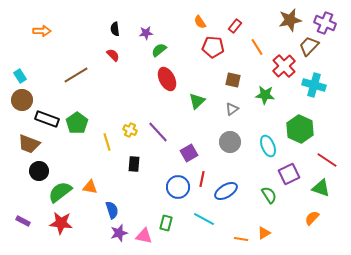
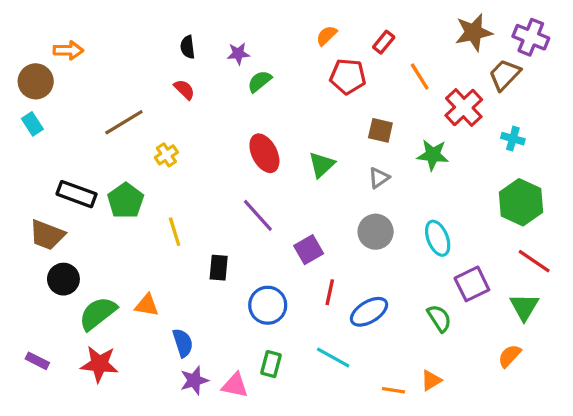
orange semicircle: (200, 22) -> (327, 36), turned 80
red ellipse: (167, 79) -> (264, 153), moved
cyan cross: (314, 85) -> (513, 139), size x0.6
brown circle: (22, 100) -> (36, 81), moved
green hexagon: (300, 129) -> (521, 202), moved
yellow cross: (130, 130) -> (166, 155), moved, turned 32
blue circle: (178, 187) -> (268, 305), moved
green triangle: (321, 188) -> (524, 307), turned 42

